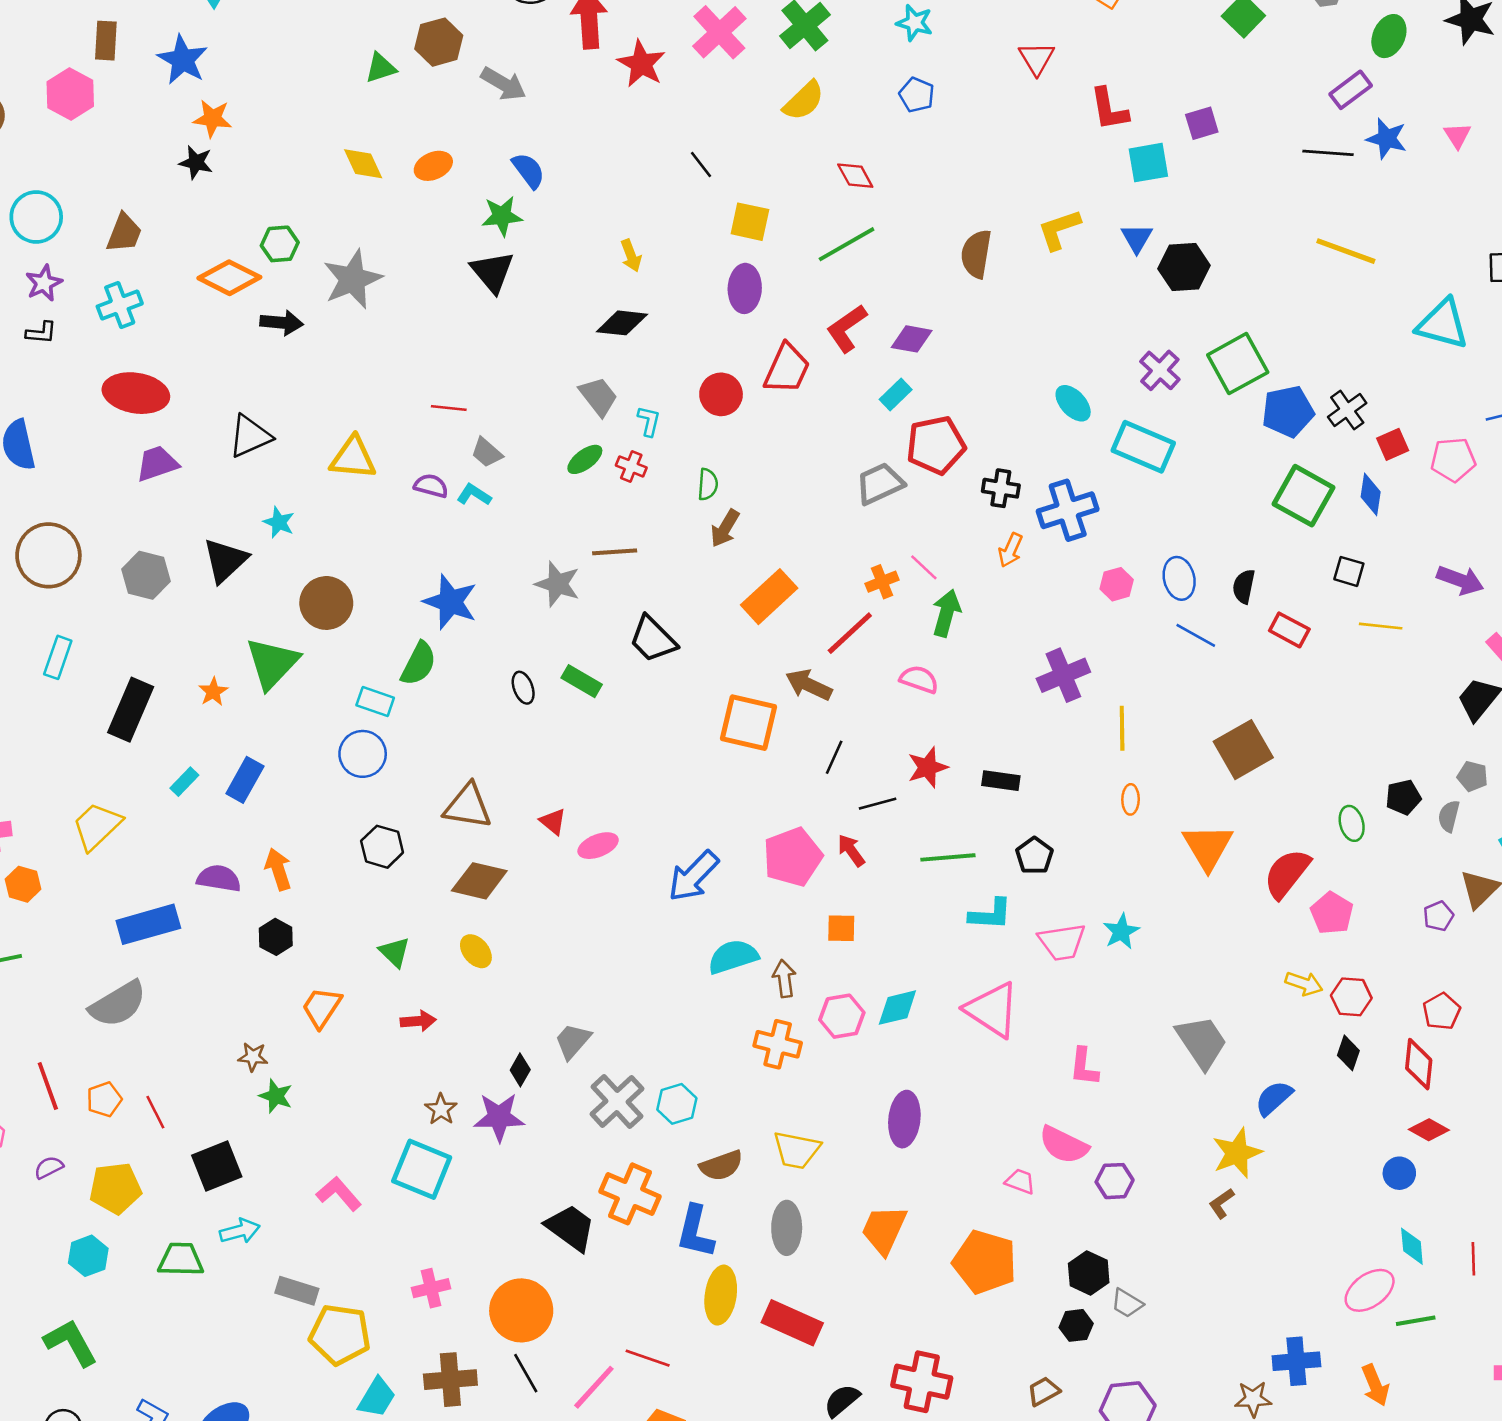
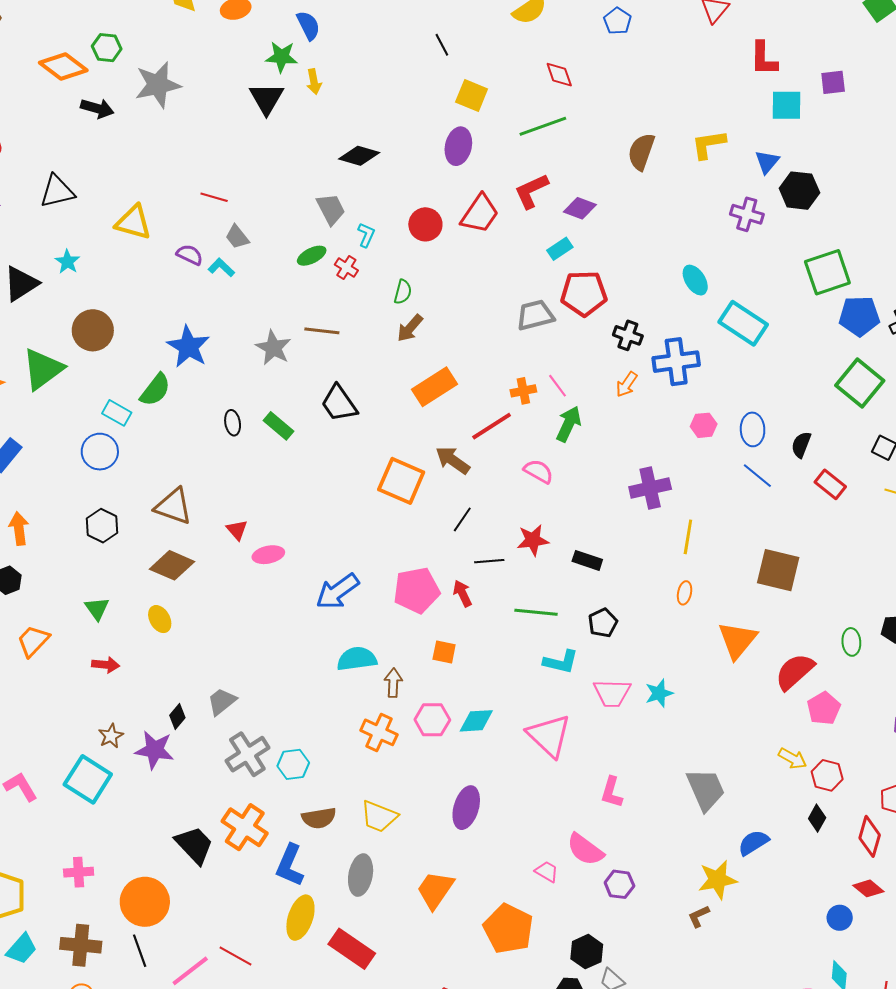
yellow arrow: (631, 256) -> (314, 82), moved
purple cross: (1160, 370) -> (747, 214), moved, turned -36
brown square: (1243, 750) -> (778, 570), turned 33

